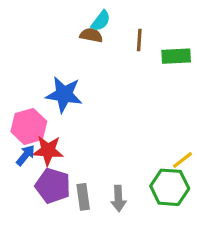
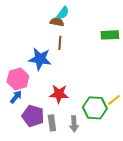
brown line: (139, 40) -> (60, 43), moved
red star: (48, 150) -> (59, 94), moved
green hexagon: (170, 187) -> (95, 108), moved

